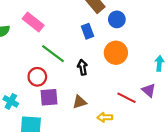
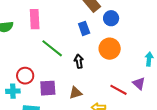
pink rectangle: (33, 22) -> (35, 19), turned 48
red circle: (37, 77) -> (25, 76), moved
cyan cross: (11, 101) -> (13, 91), turned -32

